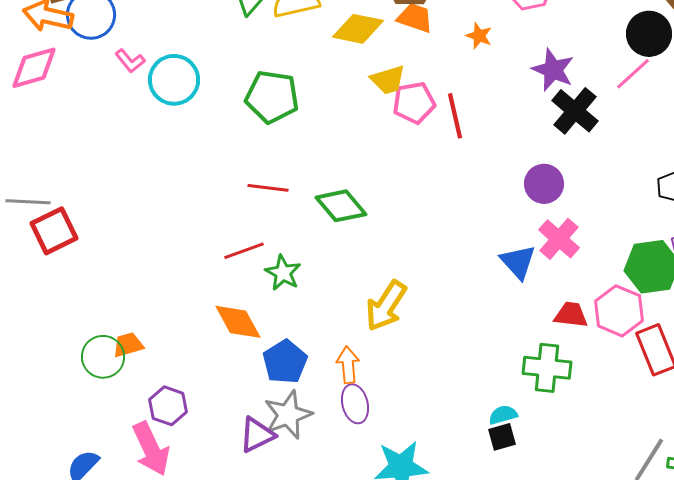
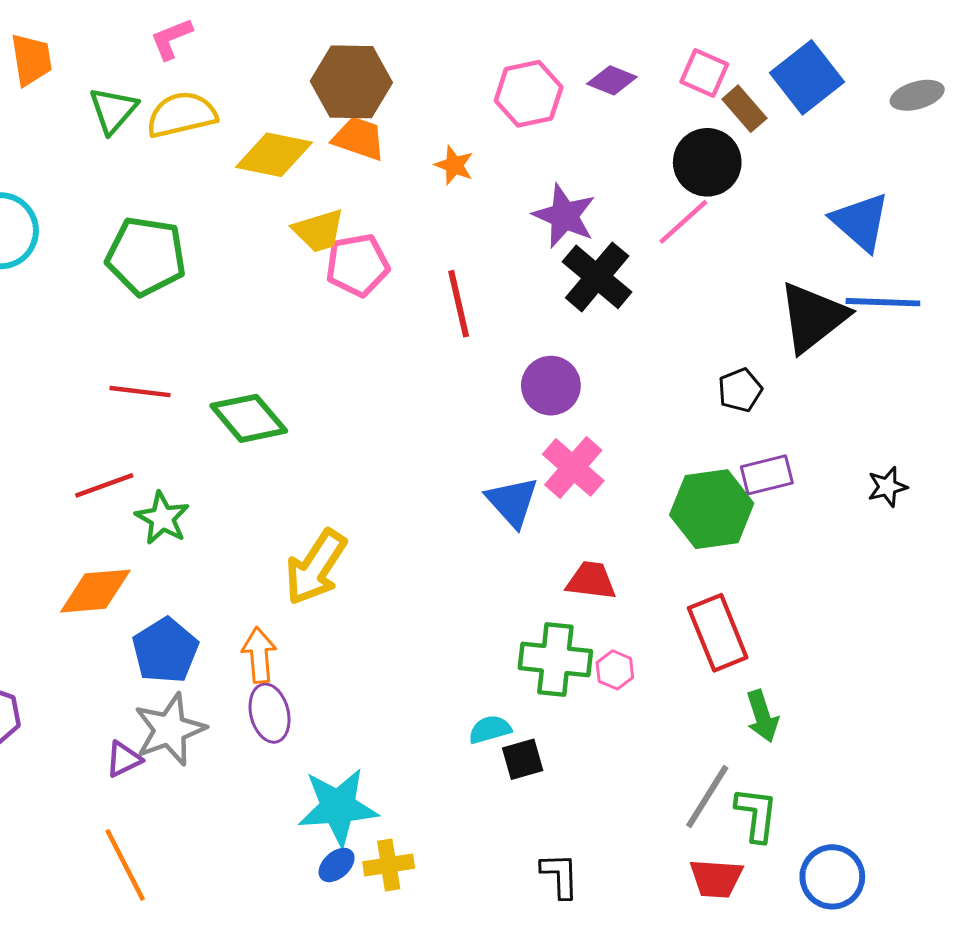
red line: (455, 116) -> (459, 304), moved
pink hexagon: (619, 311) -> (615, 670), moved, size x0.5
orange diamond: (238, 322) -> (95, 591), turned -66
purple triangle: (257, 435) -> (124, 759), size x0.7
black square: (502, 437) -> (523, 759), moved

